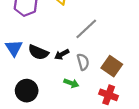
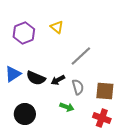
blue triangle: (14, 48) -> (13, 74), turned 30
brown square: (112, 66) -> (105, 91), turned -30

